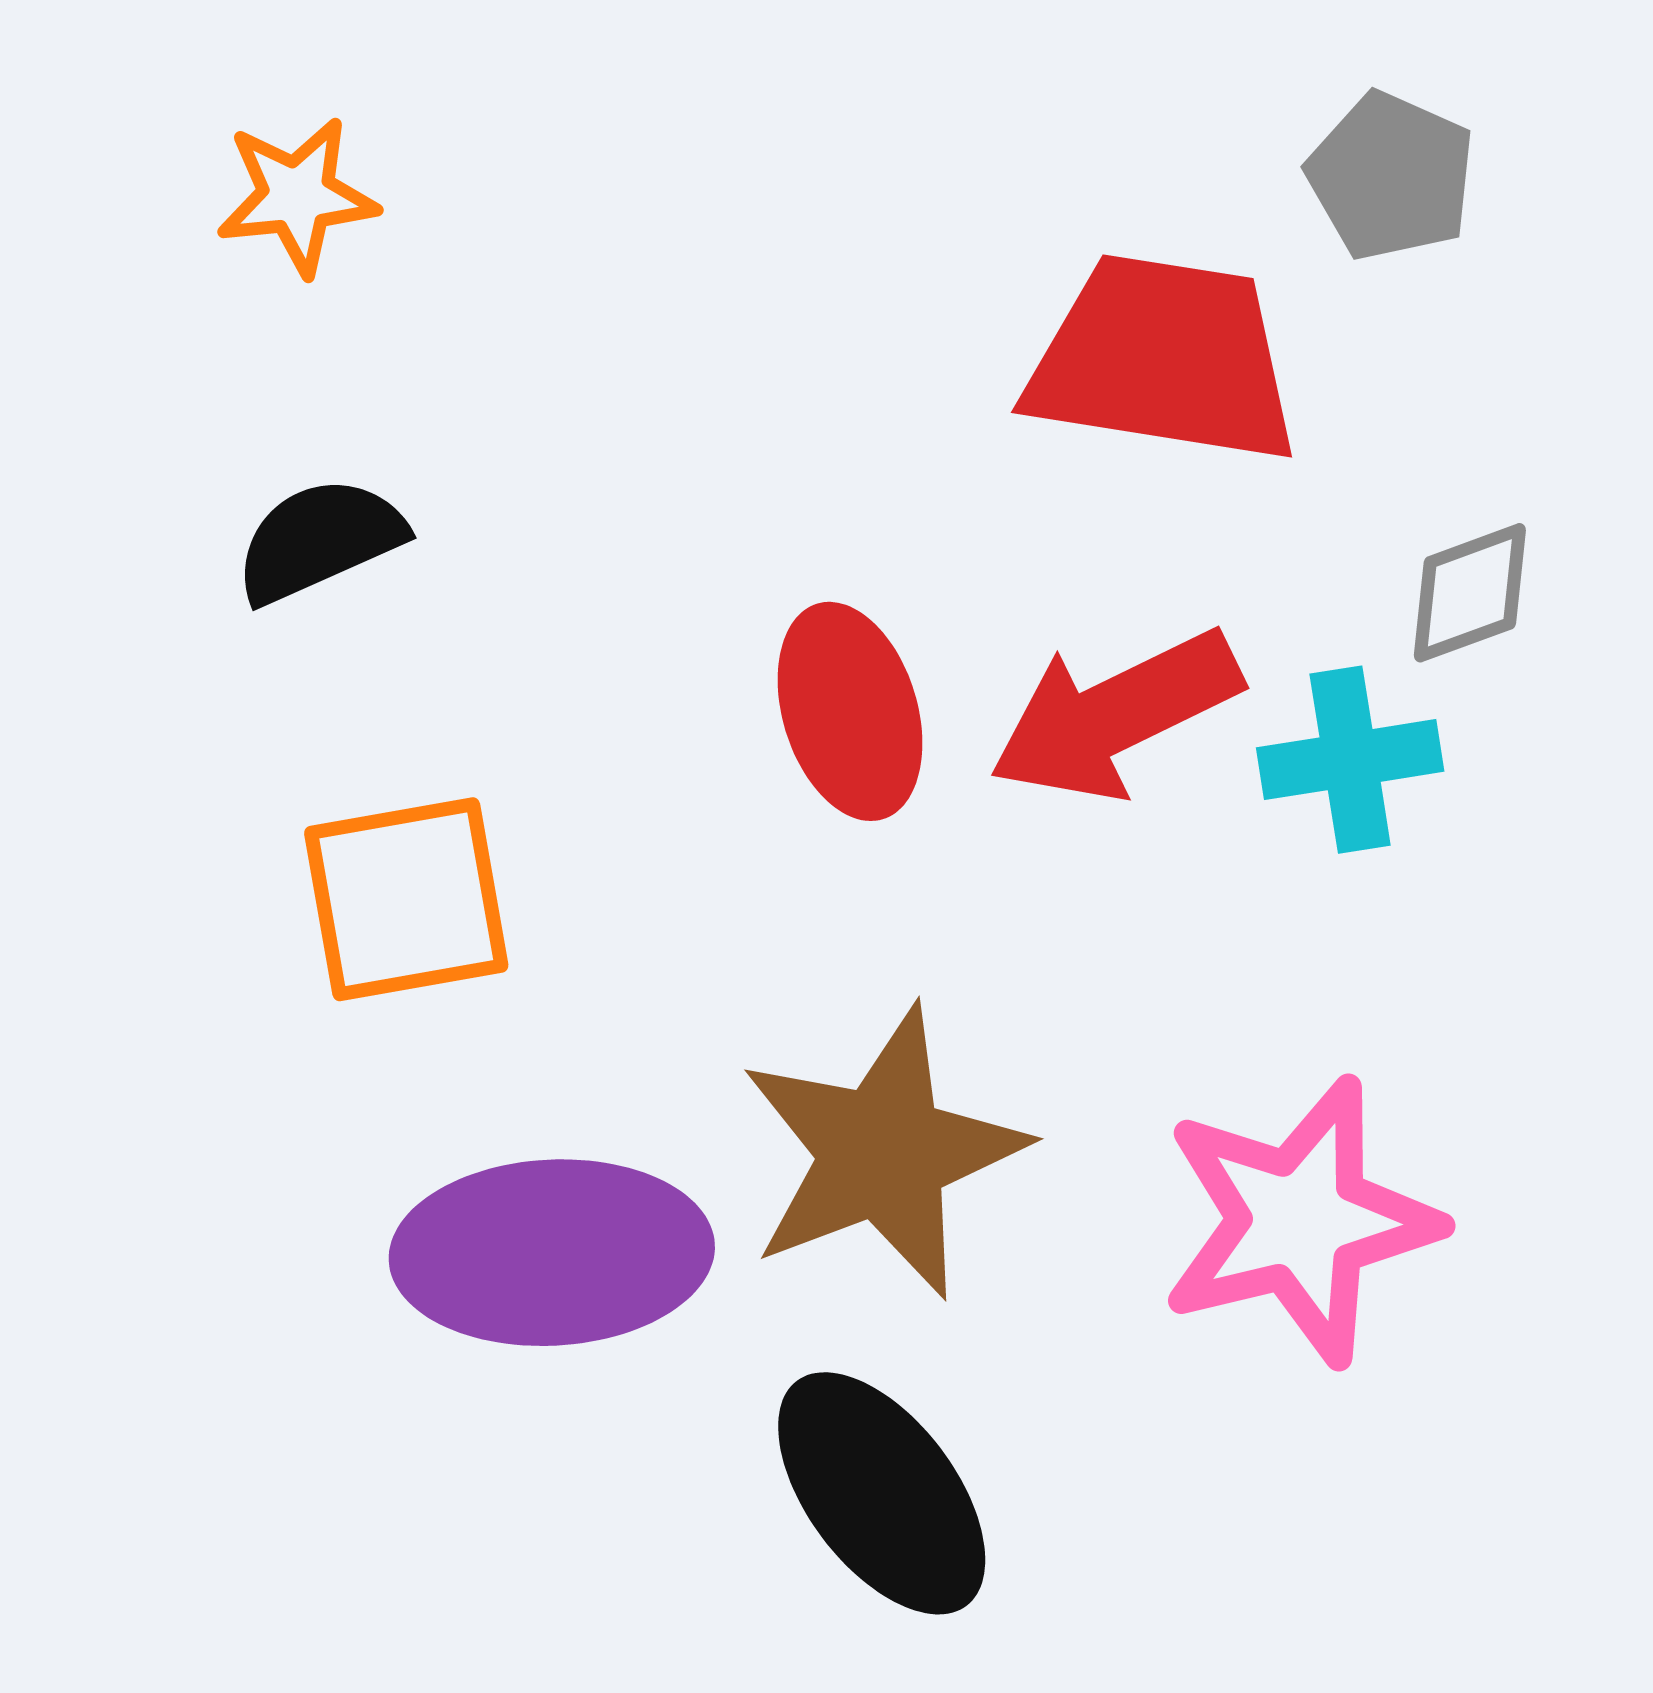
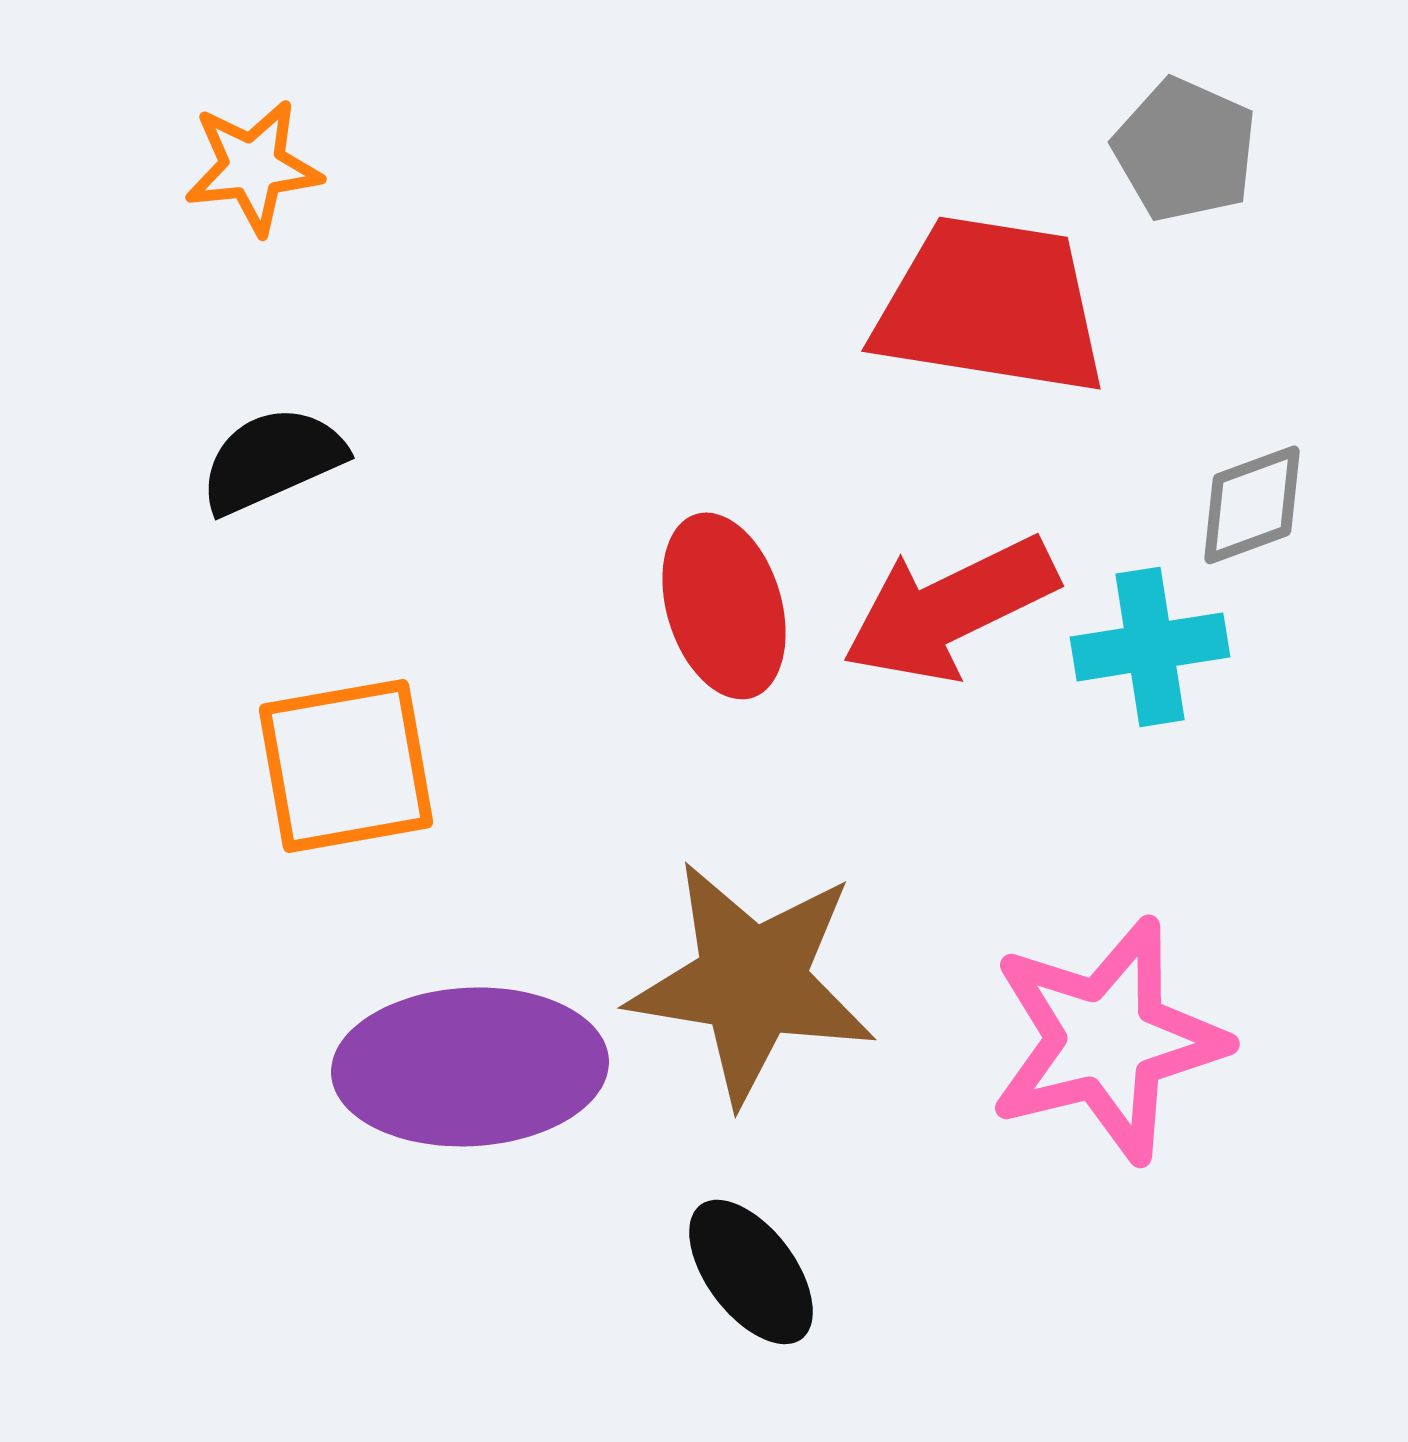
brown star: (883, 1153) -> (752, 982), turned 30
black ellipse: (882, 1493) -> (751, 1272), size x0.7

